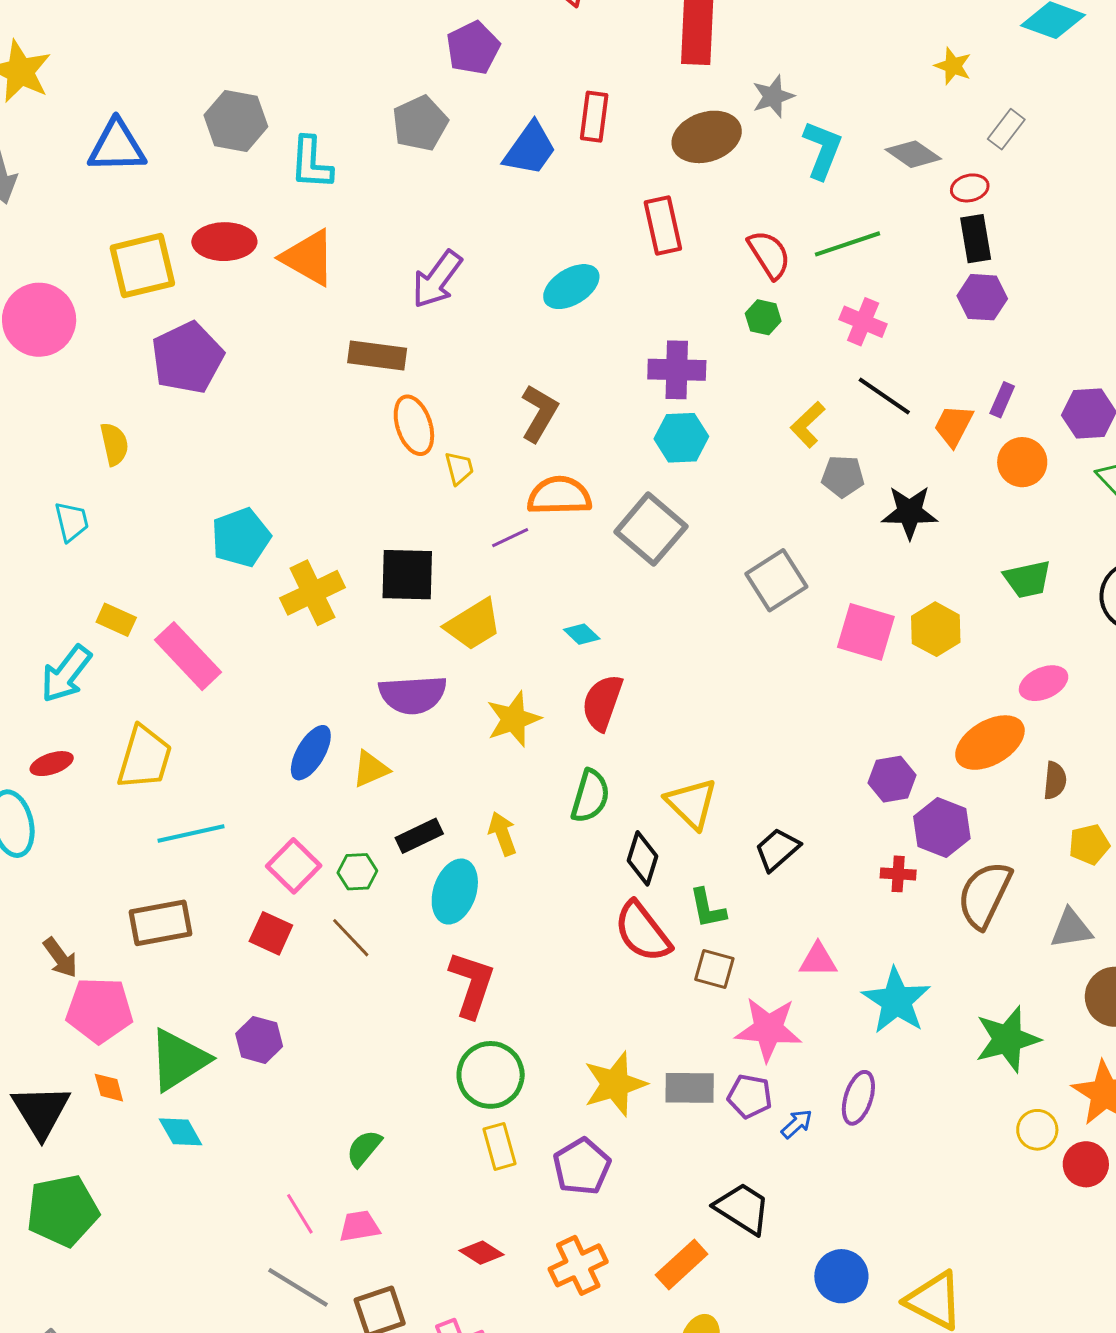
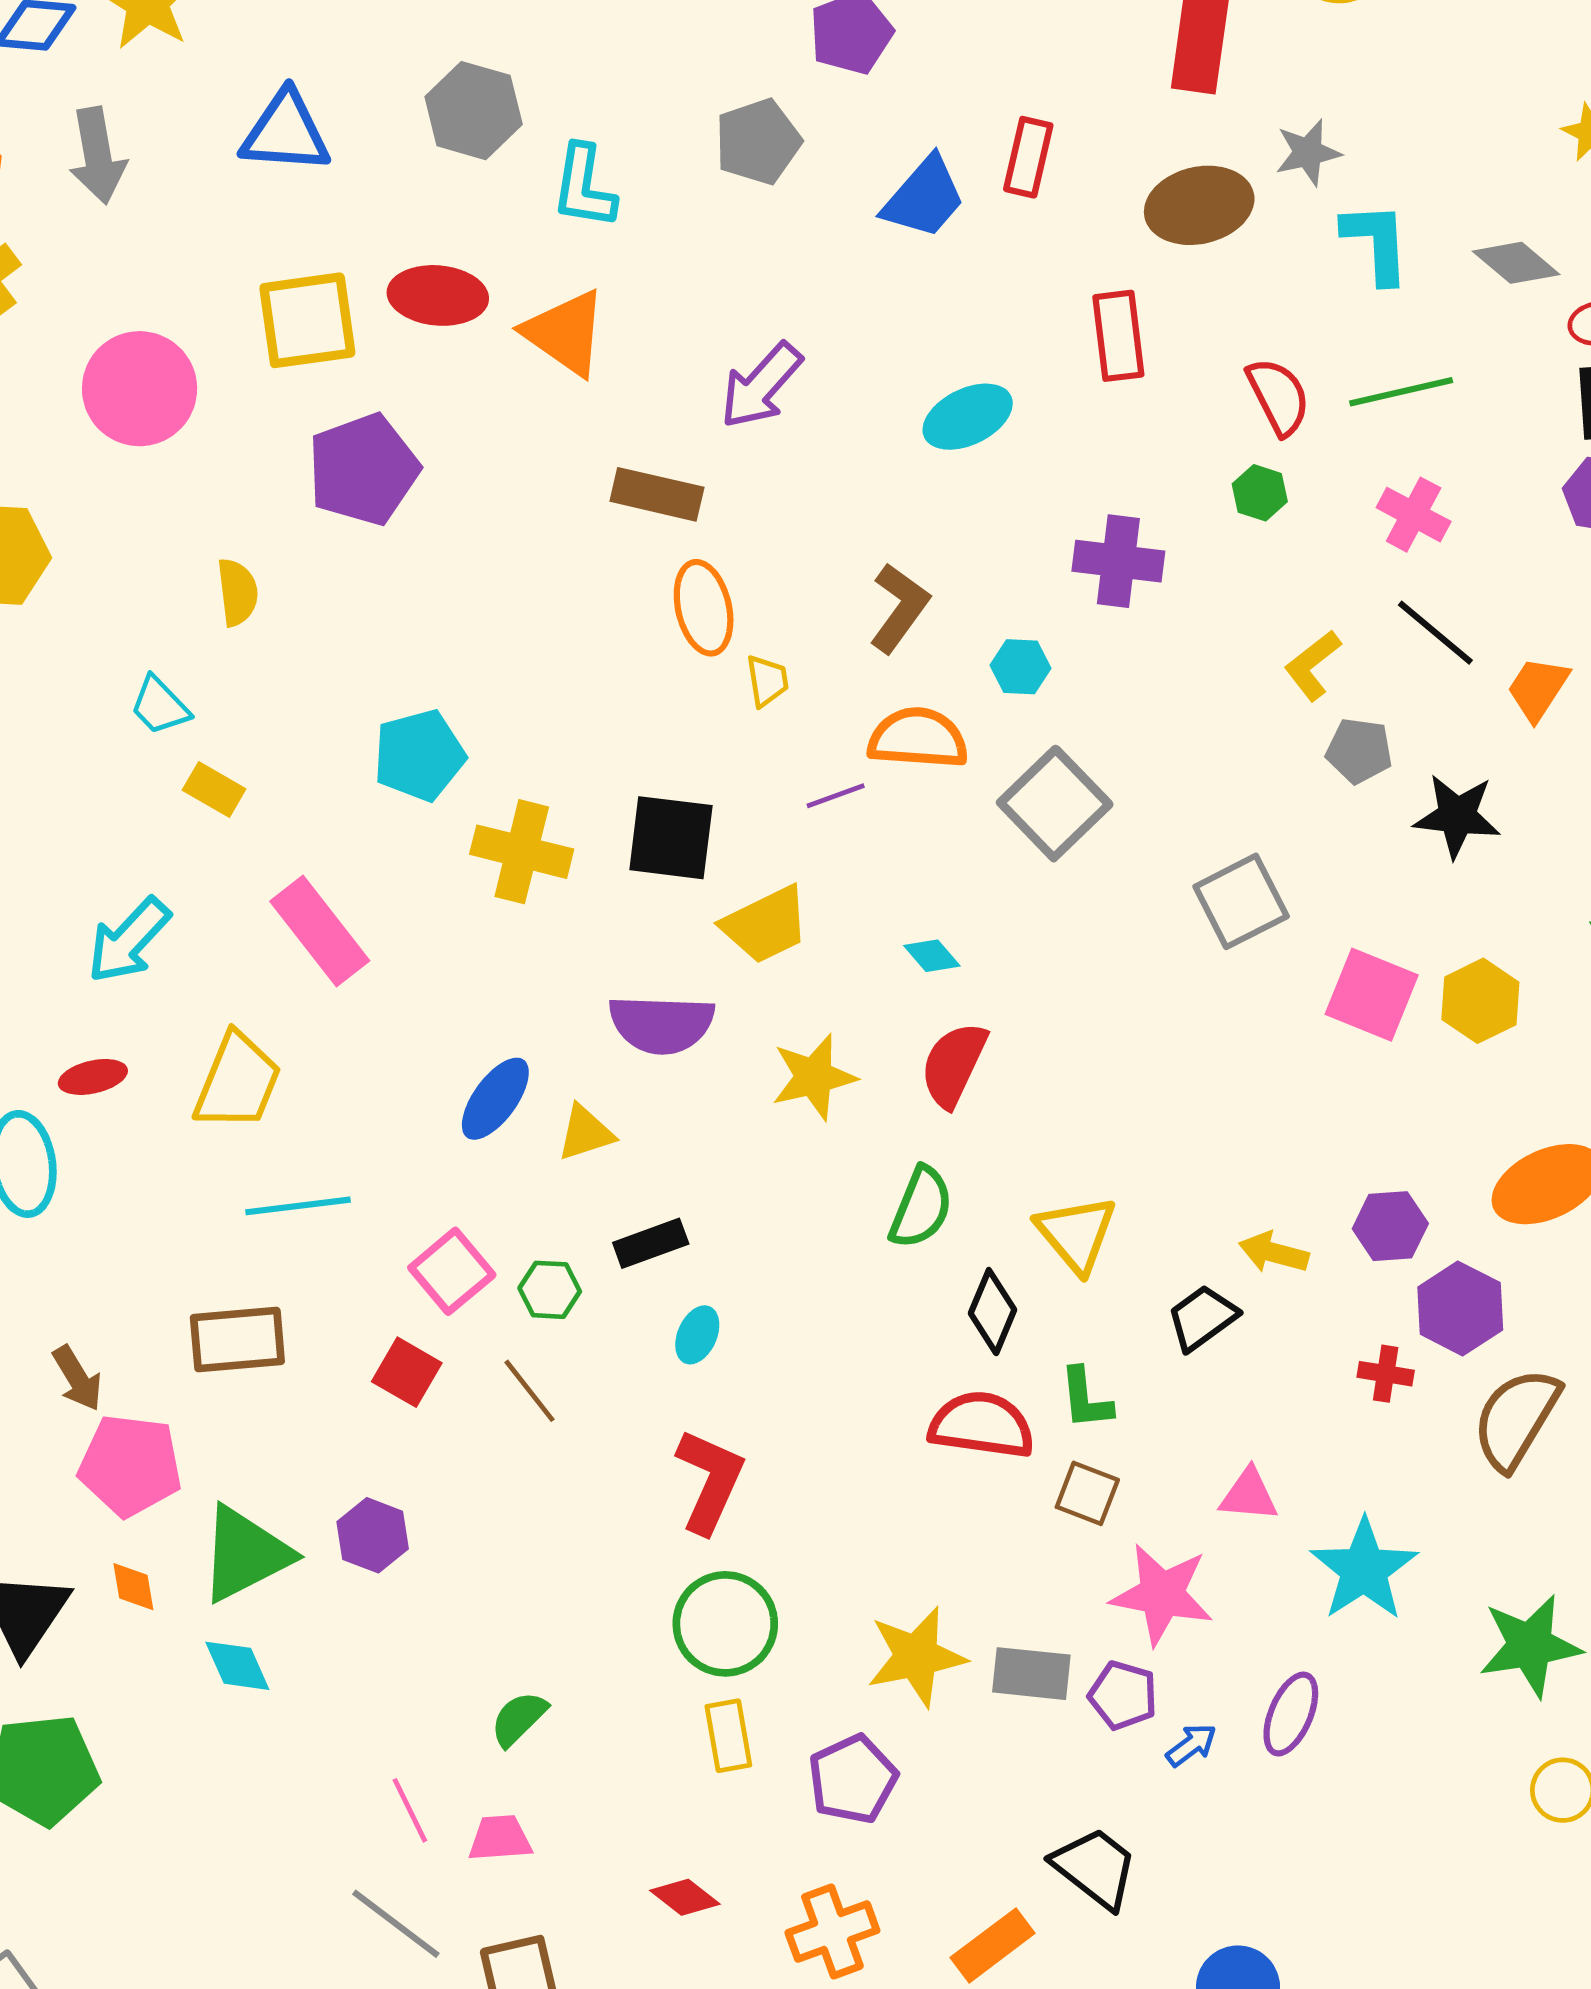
cyan L-shape: (822, 150) -> (1376, 243), turned -30
cyan hexagon: (681, 438) -> (1020, 667), moved, size x0.7
cyan trapezoid: (72, 522) -> (160, 706), turned 144
yellow cross: (312, 593) -> (522, 852), turned 34
yellow rectangle: (116, 620) -> (214, 790), moved
yellow arrow: (502, 834) -> (1274, 1253), moved, turned -60
cyan ellipse: (455, 892) -> (697, 1335), size x0.6
red semicircle: (642, 932) -> (982, 1425), turned 130

